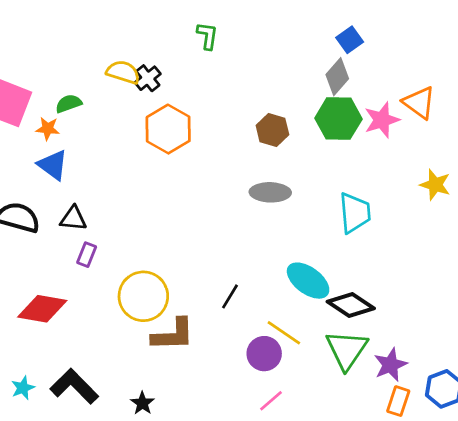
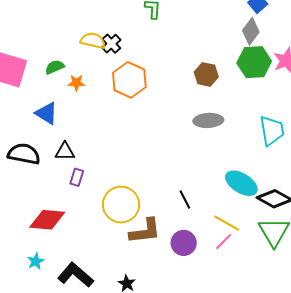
orange star: (48, 129) -> (76, 83), moved
black line: (230, 296) -> (185, 200), turned -54
purple circle: (264, 354) -> (184, 243), moved
cyan star: (23, 388) -> (36, 261), moved
pink line: (271, 401) -> (224, 242), moved

